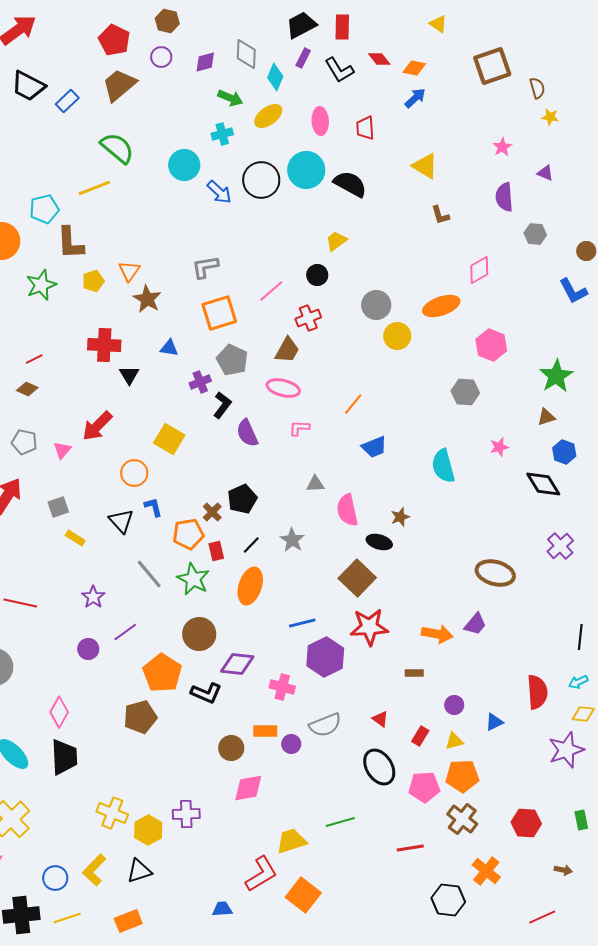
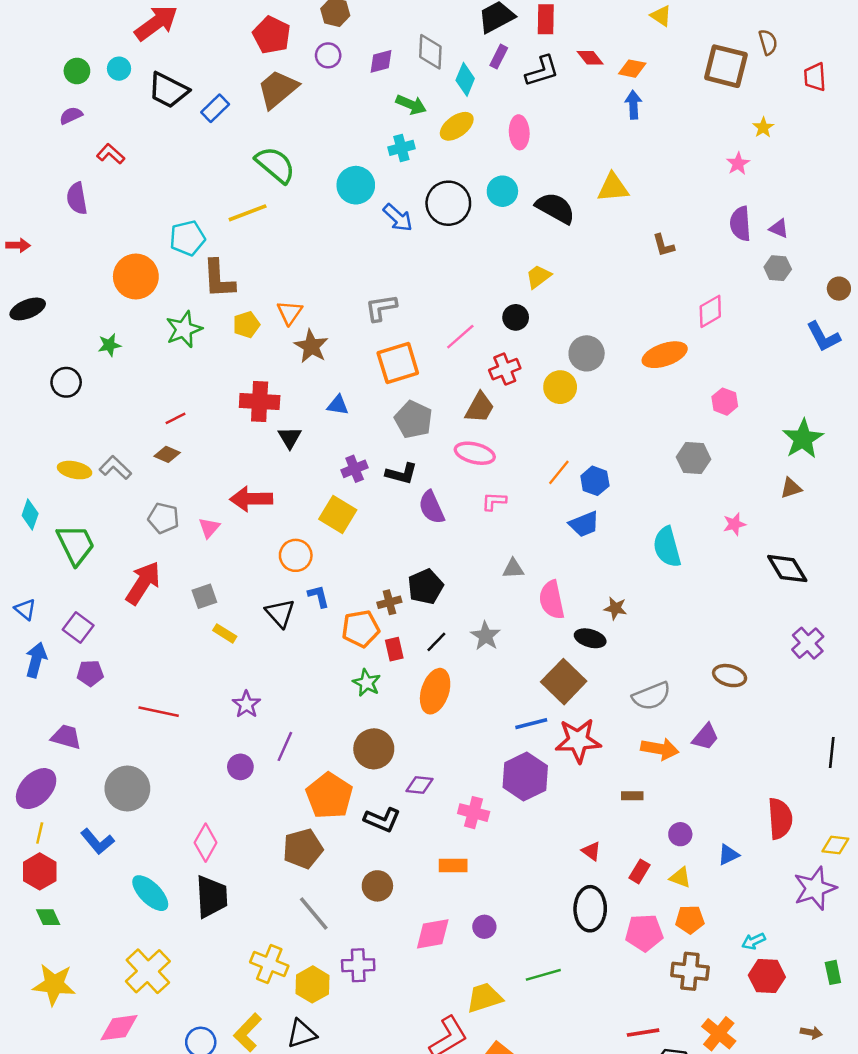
brown square: (492, 66) -> (726, 66), turned 33
black L-shape: (339, 70) -> (542, 71), turned -76
brown semicircle: (537, 88) -> (768, 42), moved
blue arrow: (415, 98) -> (633, 105), turned -50
yellow star: (550, 117) -> (763, 127), moved, turned 30
red trapezoid: (365, 128) -> (815, 77), moved
yellow triangle: (425, 166) -> (613, 188), moved, turned -36
cyan circle: (306, 170) -> (502, 191), size x0.7
purple triangle: (545, 173) -> (779, 228), moved
yellow circle: (397, 336) -> (560, 387), moved
pink hexagon: (491, 345) -> (725, 402), size x0.7
purple cross: (200, 382) -> (355, 469), moved
black L-shape: (222, 405) -> (401, 474), turned 68
red arrow: (97, 426) -> (251, 499), turned 44
blue hexagon: (564, 452) -> (595, 481), moved
brown cross: (212, 512) -> (389, 602), turned 30
brown star: (400, 517) -> (615, 608), turned 30
brown ellipse: (495, 573) -> (730, 676), size x0.7
gray line: (149, 574) -> (314, 914), moved
green star: (193, 579) -> (367, 683), size x0.7
blue line: (302, 623) -> (531, 724), moved
purple line: (125, 632) -> (285, 746), turned -30
purple diamond: (237, 664) -> (419, 785), size x0.7
cyan arrow: (578, 682) -> (754, 941), moved
gray semicircle: (325, 725) -> (651, 696), moved
yellow triangle: (454, 741) -> (680, 877), turned 36
purple circle: (291, 744) -> (484, 927), moved
brown circle: (231, 748) -> (377, 886), moved
black ellipse: (379, 767) -> (590, 909), turned 33
orange pentagon: (462, 776) -> (690, 920), size x0.7
brown cross: (462, 819) -> (690, 971), turned -32
red line: (410, 848) -> (643, 1033), moved

